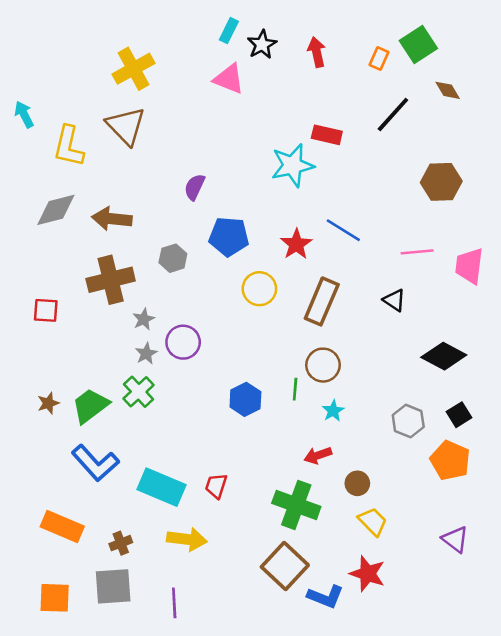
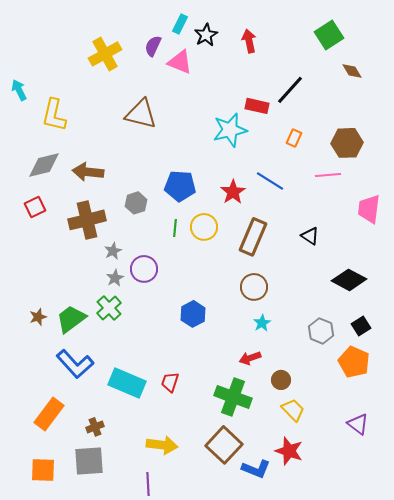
orange rectangle: (379, 59) -> (294, 138), moved
black line: (393, 114) -> (290, 90), moved
brown triangle: (126, 126) -> (141, 114), moved, turned -32
purple semicircle: (195, 187) -> (153, 46), moved
pink line: (417, 252) -> (328, 175), moved
red square: (46, 310) -> (35, 207), moved, turned -30
green line: (295, 389) -> (175, 228), moved
orange rectangle: (62, 527) -> (49, 414), turned -76
yellow arrow: (187, 539) -> (162, 445), moved
purple line: (174, 603) -> (148, 484), moved

